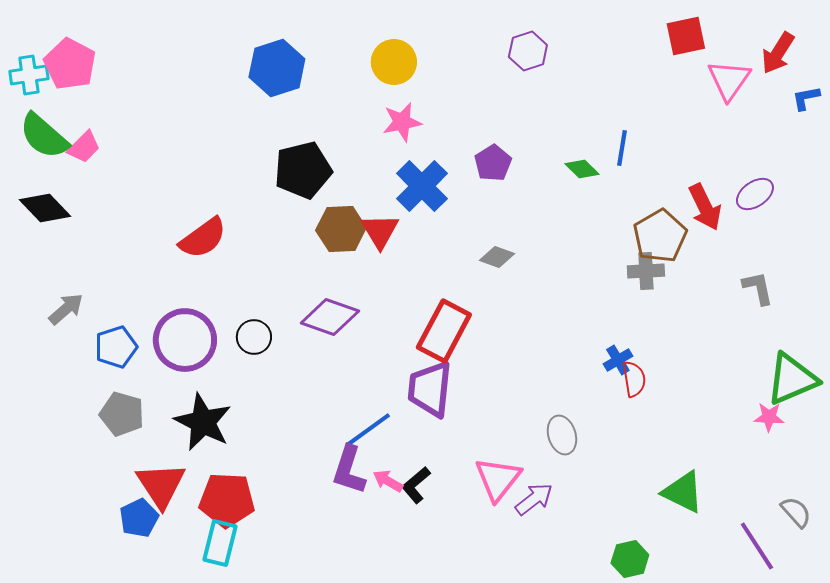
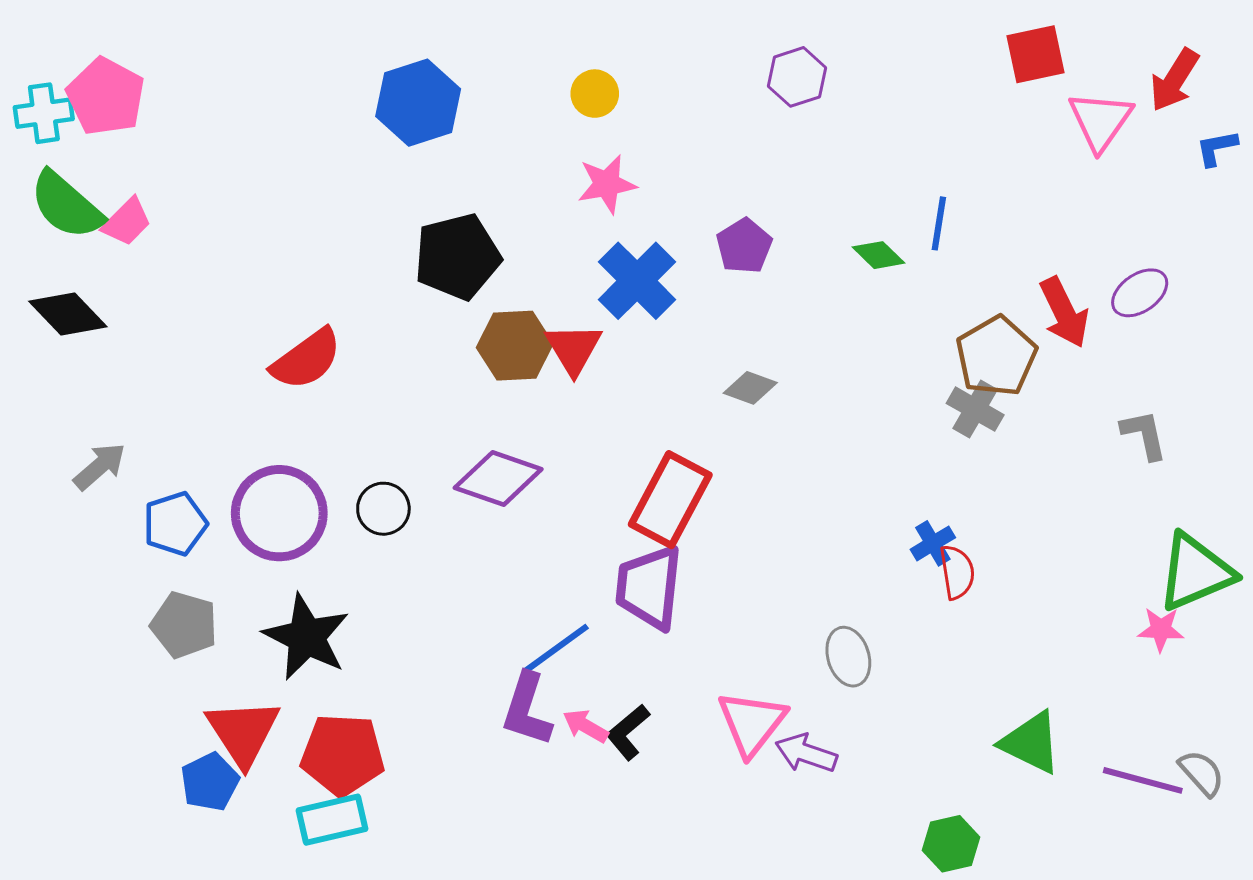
yellow circle: (394, 62) -> (595, 94), size x0.7
gray cross: (646, 271) -> (975, 409), turned 33
purple arrow: (534, 499) -> (806, 753), turned -123
cyan rectangle: (220, 543) -> (332, 820), turned 63
purple line: (757, 546) -> (1143, 780), moved, turned -42

